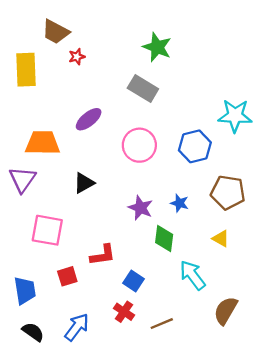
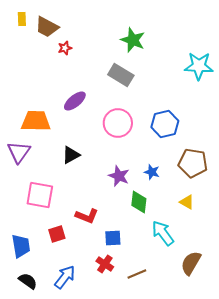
yellow rectangle: (26, 70) -> (22, 19), moved, size x0.5
cyan star: (235, 116) -> (199, 66), moved
red L-shape: (103, 255) -> (87, 216), turned 30
blue square: (133, 281) -> (113, 238), turned -36

